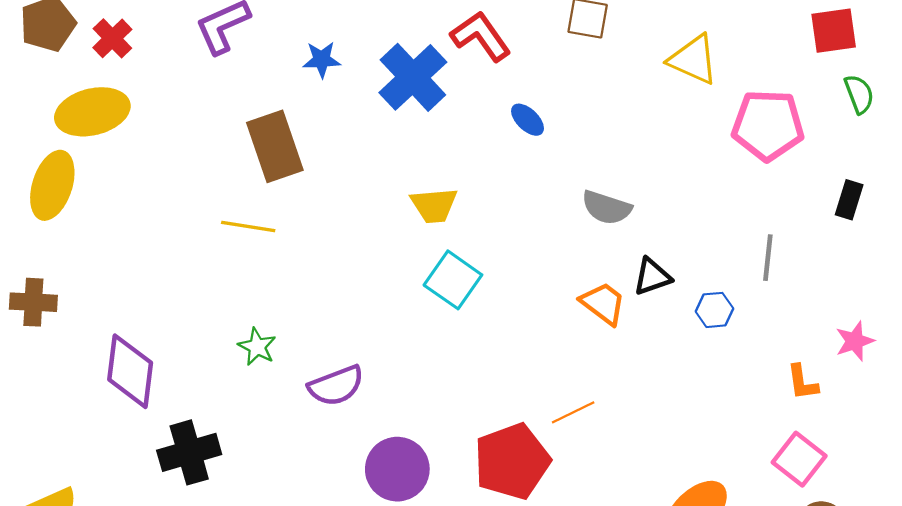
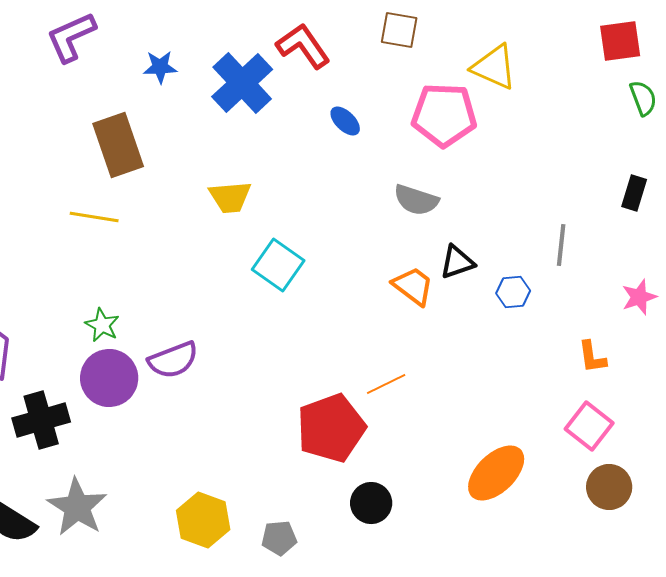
pink pentagon: (768, 125) -> (444, 115), moved
yellow trapezoid: (434, 205) -> (230, 197), moved
pink star: (855, 341) -> (639, 297), moved
purple circle: (397, 469) -> (109, 378), moved

